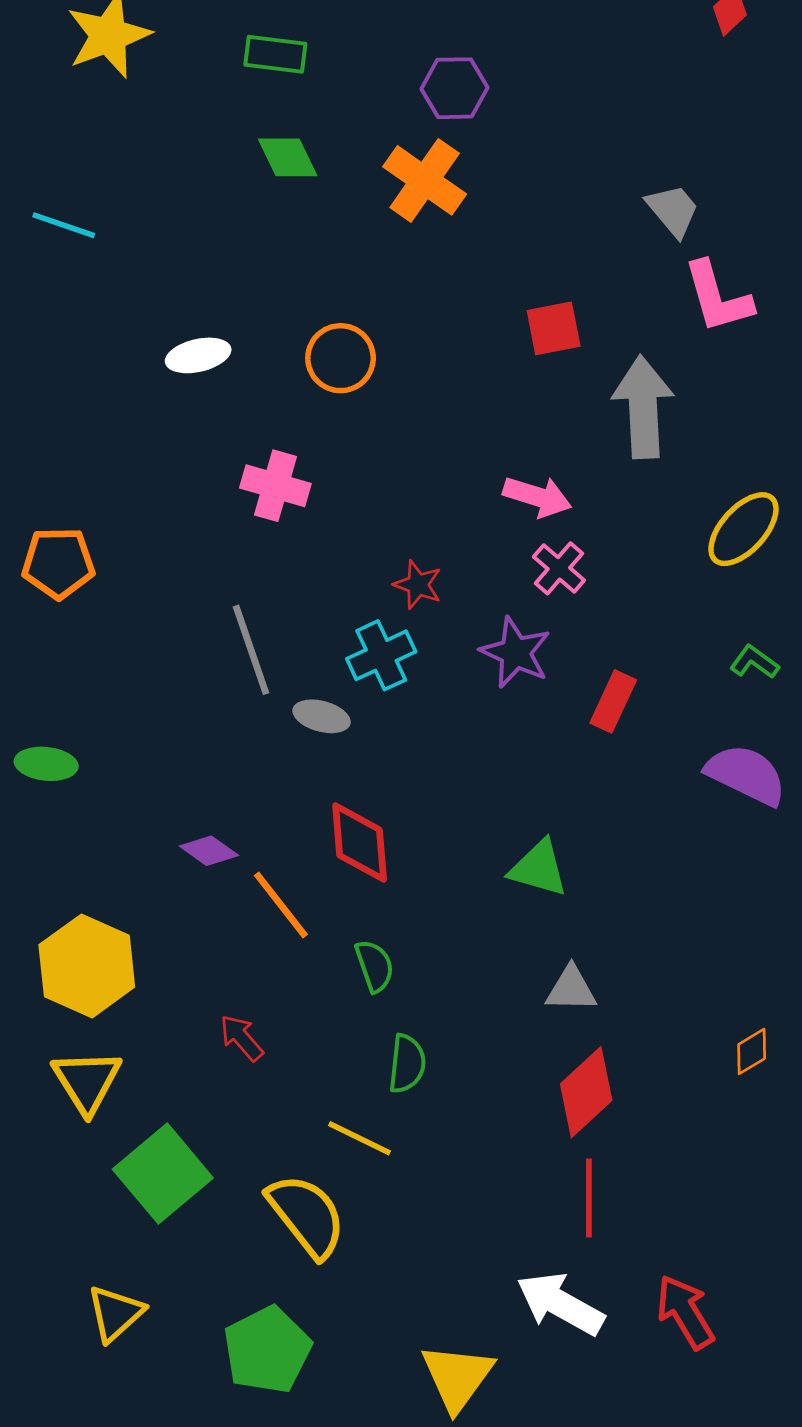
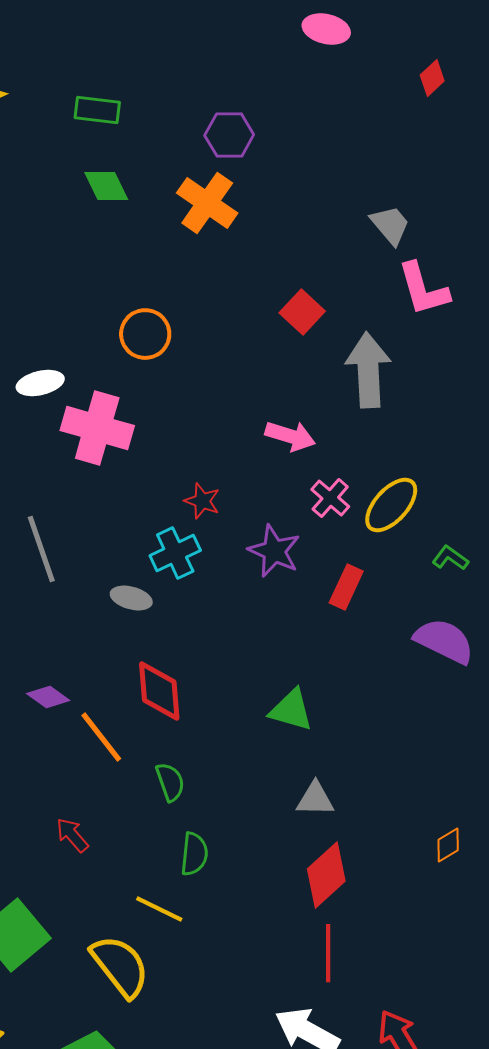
red square: (554, 328) -> (302, 312), turned -36
white ellipse: (198, 355) -> (40, 383), moved
pink cross: (275, 486) -> (97, 428), size x1.4
yellow ellipse: (743, 529) -> (391, 505), moved
pink cross: (559, 568) -> (330, 498), moved
gray line: (251, 650) -> (41, 549), moved

